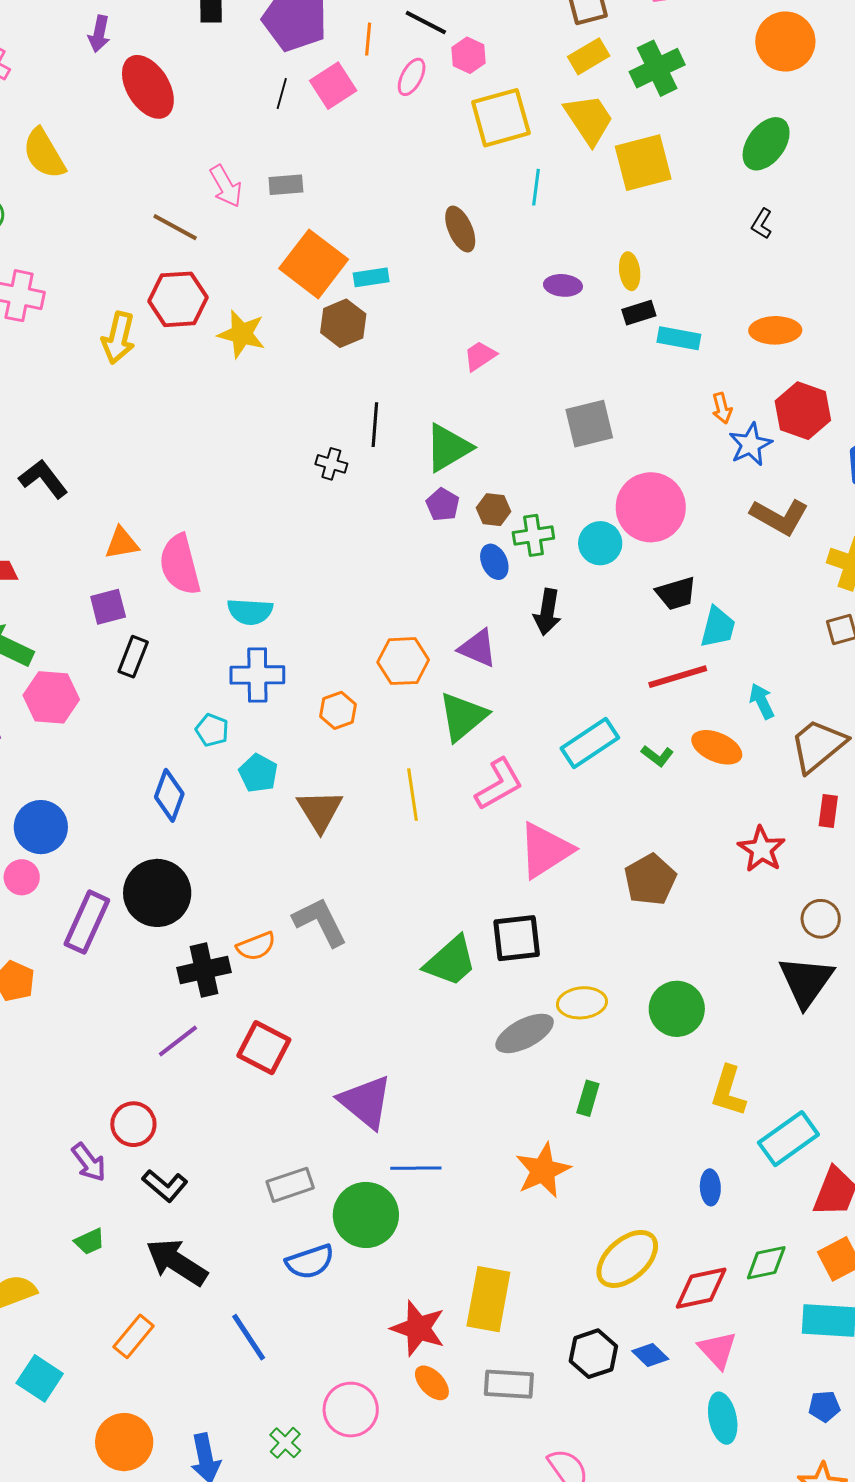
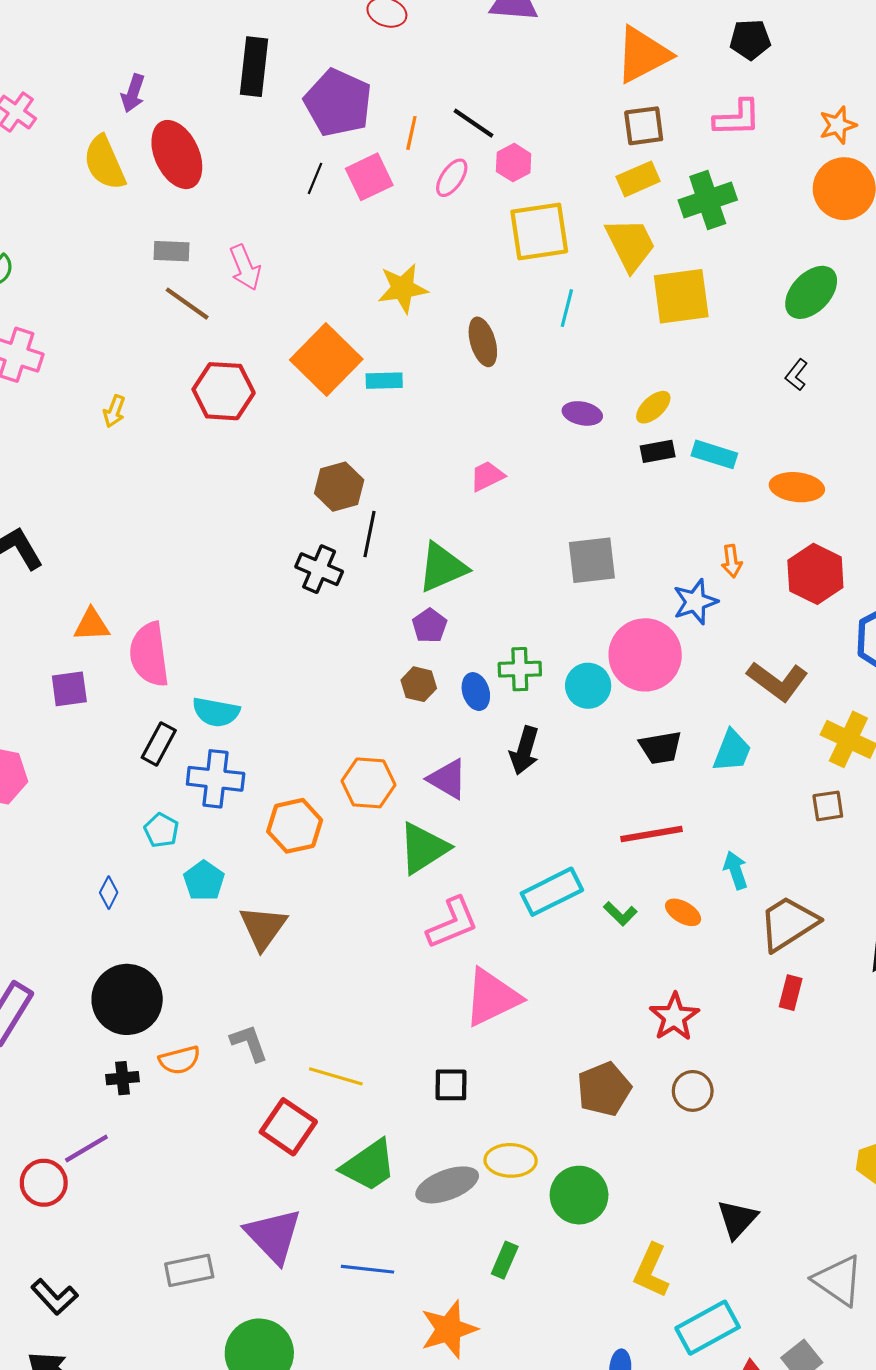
yellow semicircle: (44, 154) -> (104, 163), moved
gray rectangle: (286, 185) -> (171, 251), moved
yellow ellipse: (630, 271) -> (653, 407), turned 48
red hexagon: (178, 299) -> (224, 391), moved
brown hexagon: (343, 323) -> (339, 487), moved
yellow star: (242, 334) -> (403, 288), moved, turned -30
yellow arrow: (118, 338) -> (114, 411), size x0.6
cyan rectangle: (679, 338) -> (714, 454), moved
blue star: (750, 444) -> (695, 602), moved
black cross: (331, 464) -> (319, 569), size x1.4
brown hexagon: (494, 510) -> (419, 684), moved
cyan trapezoid: (718, 627) -> (732, 751), moved
black rectangle: (133, 657) -> (159, 744), moved
orange hexagon: (338, 710) -> (295, 826), size x1.4
orange ellipse: (717, 747) -> (683, 912), size x0.7
blue diamond: (169, 795) -> (109, 893), size x0.6
yellow line: (413, 795) -> (336, 1076), moved, turned -72
red star: (762, 849) -> (674, 1017), moved
brown pentagon: (650, 880) -> (604, 1089), moved
black circle: (157, 893) -> (127, 999), moved
brown circle: (821, 919) -> (693, 1091), moved
gray L-shape: (320, 922) -> (249, 1043), size x0.7
black square: (517, 938) -> (451, 1085), size x0.7
green trapezoid: (451, 961) -> (369, 1166), moved
black cross: (204, 970) -> (123, 1078), size x0.6
black triangle: (806, 981) -> (737, 1219), moved, size x0.7
green circle: (677, 1009) -> (579, 1195), moved
red square: (264, 1048) -> (288, 1127), moved
red circle: (133, 1124) -> (44, 1183), moved
blue line: (416, 1168) -> (367, 1269), moved
gray rectangle: (290, 1185) -> (189, 1270), moved

